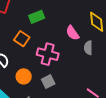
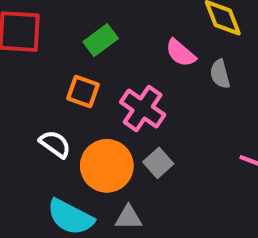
pink cross: (48, 54) -> (143, 108), turned 35
orange circle: (24, 76) -> (107, 166), size x1.6

